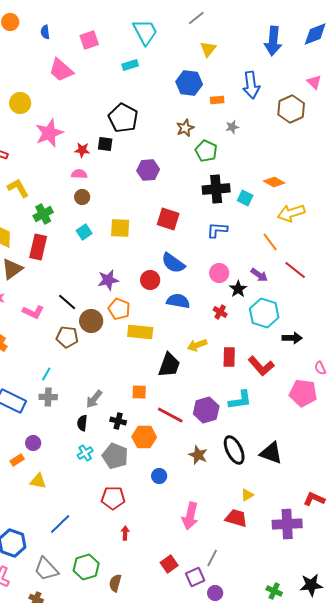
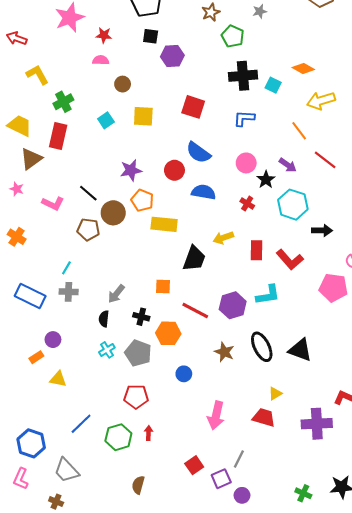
black square: (105, 144) -> (151, 36), moved
brown circle: (82, 197) -> (123, 84), moved
green hexagon: (86, 567) -> (118, 437), moved

